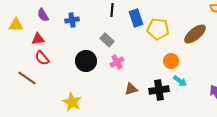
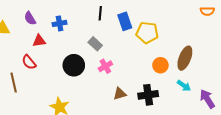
brown ellipse: (195, 34) -> (185, 58), moved, turned -30
red triangle: (38, 39) -> (39, 41), moved
brown line: (27, 78) -> (14, 83), turned 42
cyan arrow: (180, 81) -> (184, 86), moved

